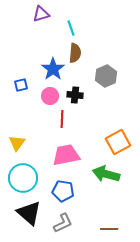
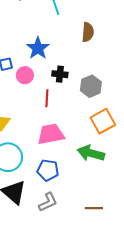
brown semicircle: (75, 53) -> (88, 32), moved
gray hexagon: (106, 76) -> (91, 86), moved
pink circle: (50, 96) -> (25, 75), moved

